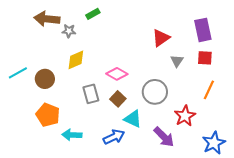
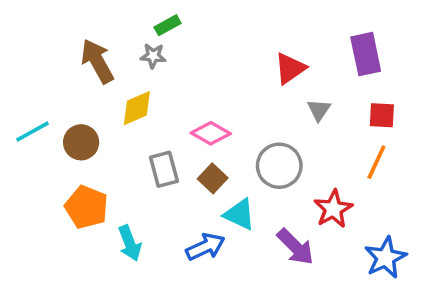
brown arrow: (47, 19) -> (97, 61), moved, turned 55
gray star: (69, 31) -> (153, 56), moved
red square: (205, 58) -> (382, 115), moved
cyan arrow: (72, 135) -> (130, 243), turned -114

